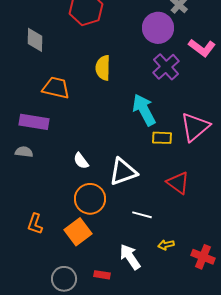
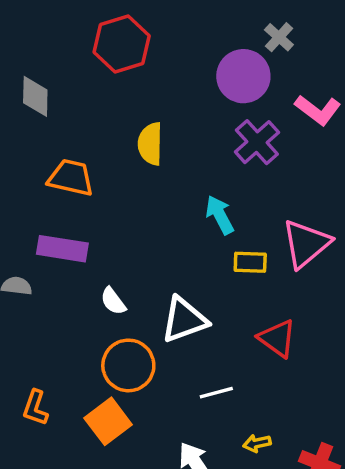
cyan arrow: (144, 110) -> (220, 215), size x0.7
purple rectangle: (34, 122) -> (62, 249), moved
white line: (142, 215) -> (216, 393), turned -30

